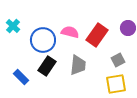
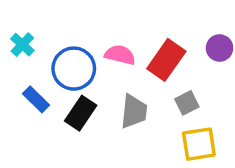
gray square: (118, 60) -> (187, 103), moved
blue rectangle: (21, 77) -> (36, 99), moved

